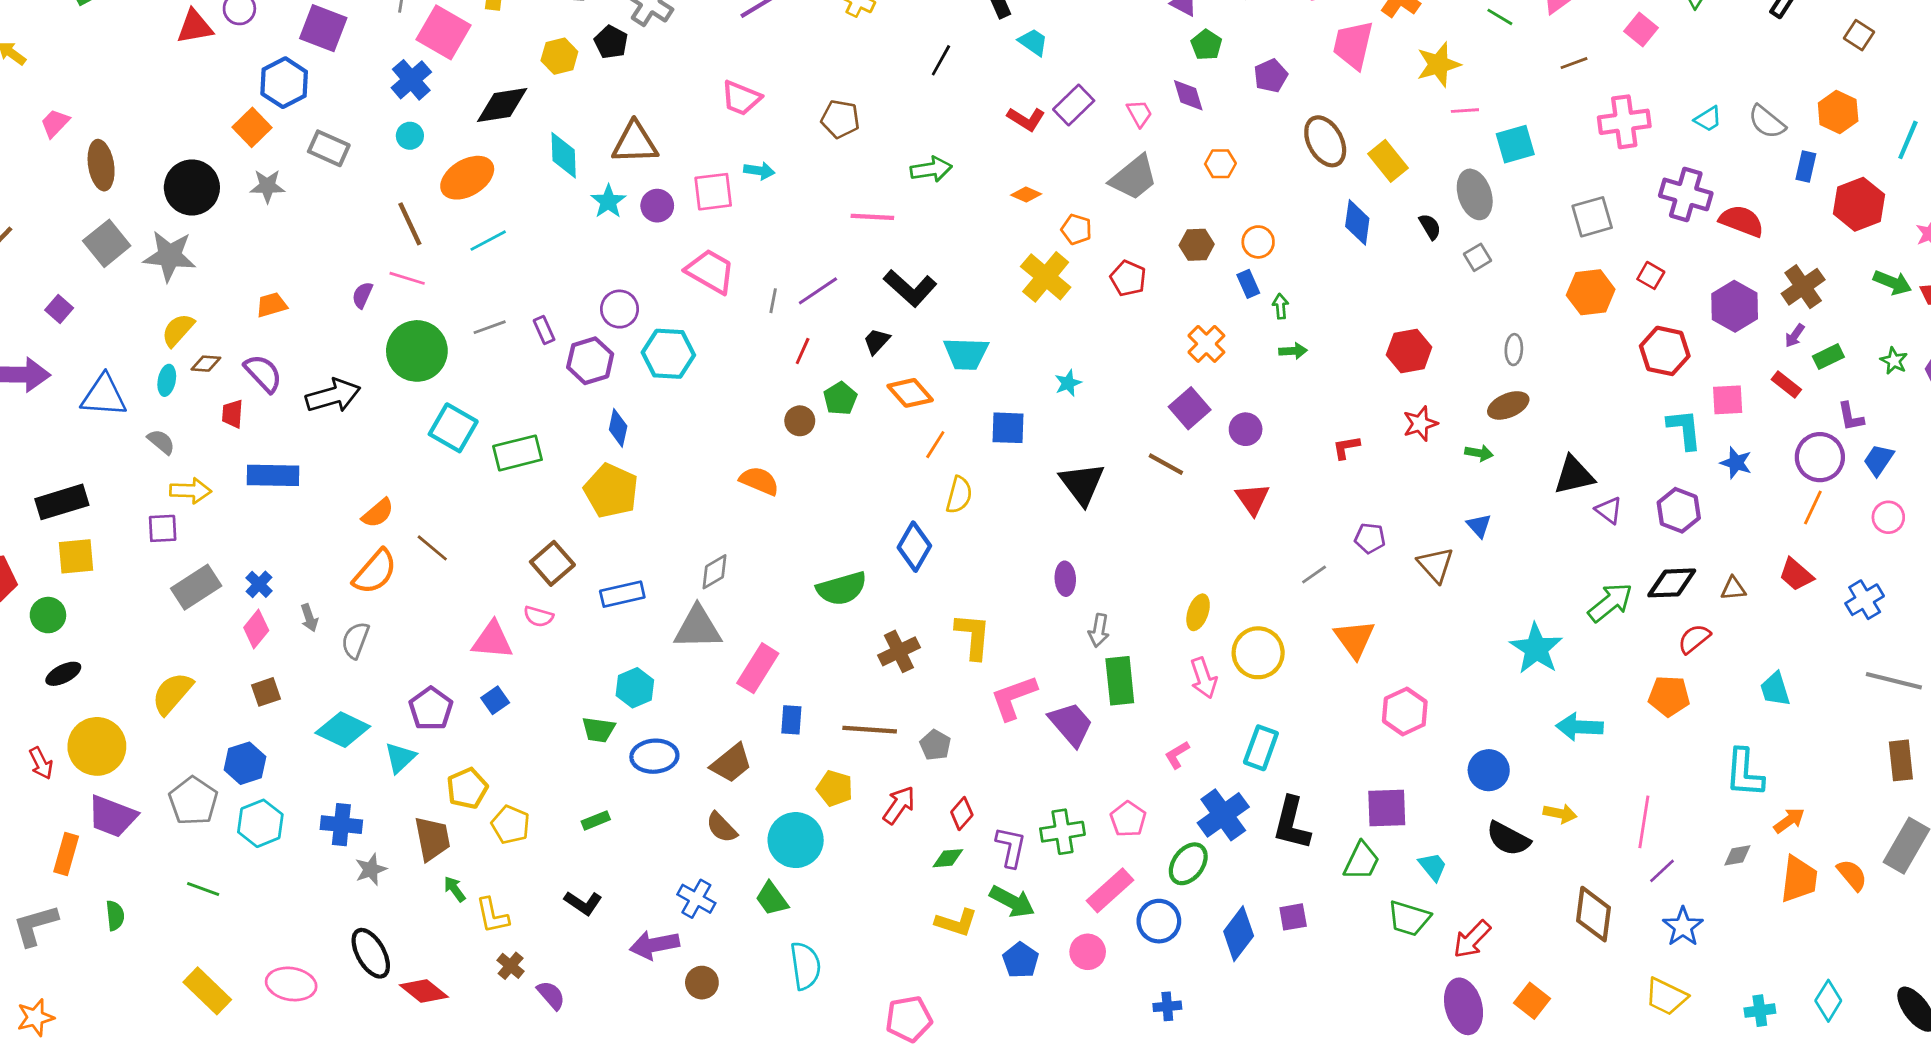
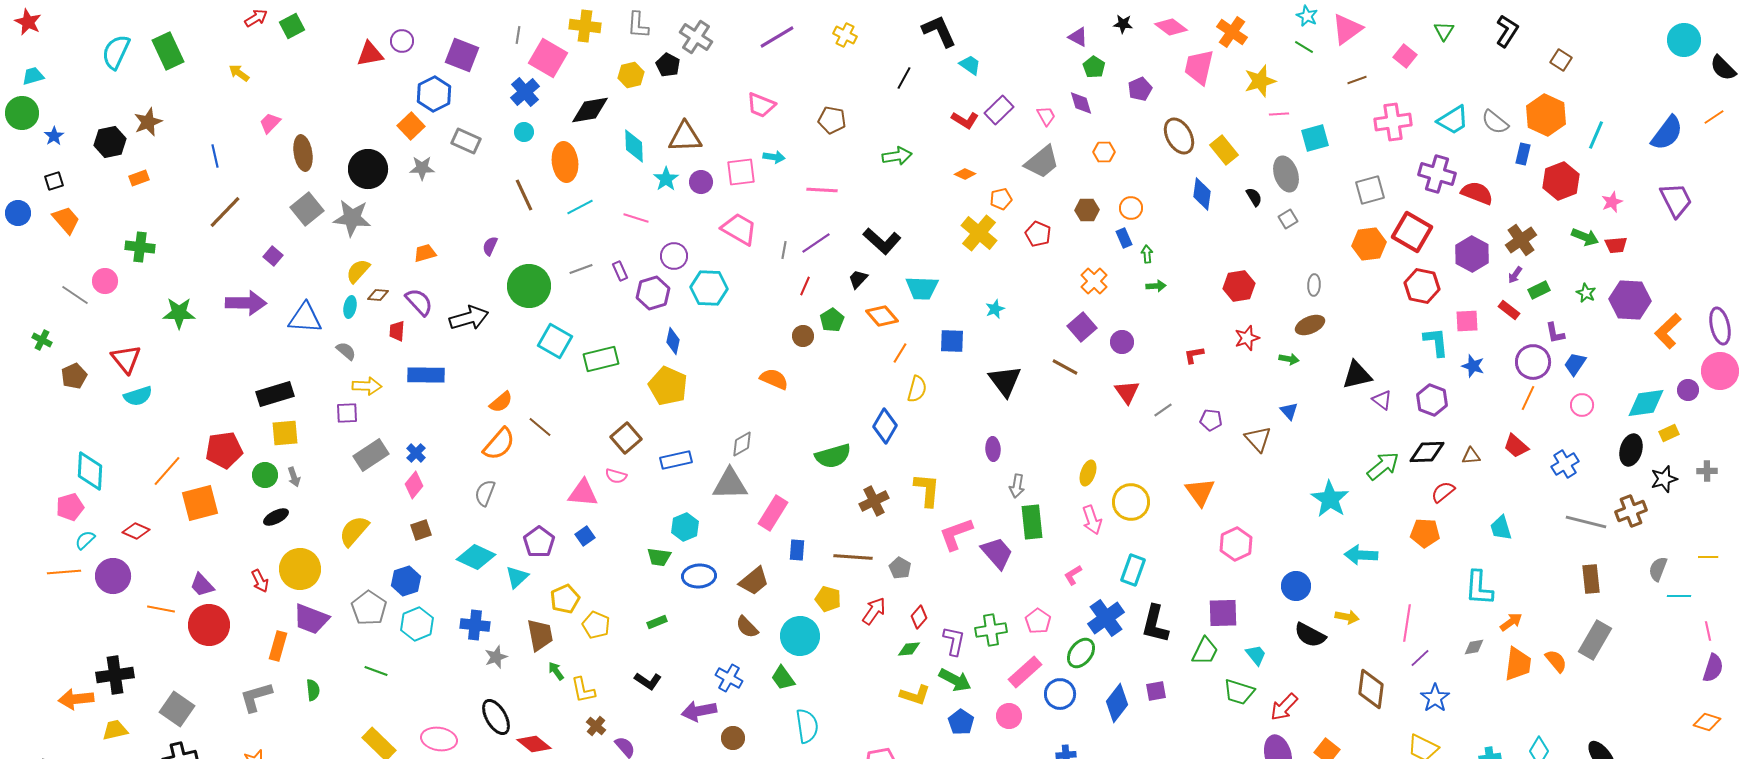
orange hexagon: (1838, 112) -> (1546, 115), size x1.4
cyan trapezoid: (1708, 119) -> (1453, 120), size x1.6
orange ellipse: (467, 178) -> (565, 162), turned -66
pink line: (872, 217) -> (822, 190), moved
orange pentagon: (1076, 229) -> (1001, 199), turned -30
red square: (1651, 275) -> (1412, 232), size x2.0
pink line: (407, 278) -> (636, 218), moved
gray line: (1314, 575) -> (1163, 410), moved
gray arrow: (309, 618) -> (294, 477), moved

